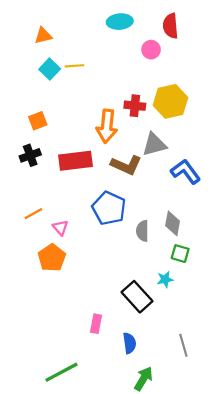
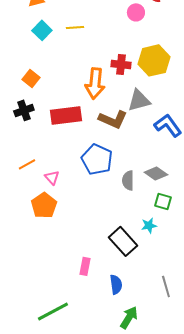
yellow line: (74, 66) -> (75, 27), moved
orange square: (38, 121) -> (31, 78), turned -30
gray diamond: (173, 223) -> (156, 173), turned -65

